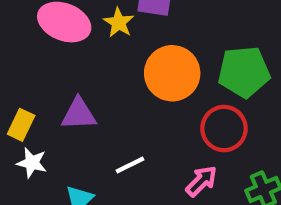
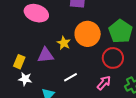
yellow star: (119, 23) -> (64, 43), moved
green pentagon: (244, 72) -> (121, 31), turned -30

